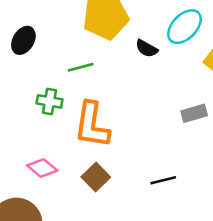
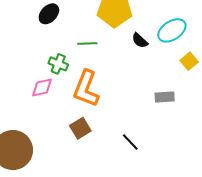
pink diamond: (42, 168) -> (42, 87), moved, turned -65
black line: (163, 180) -> (130, 142), turned 48

